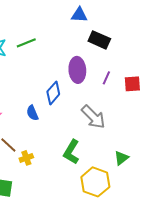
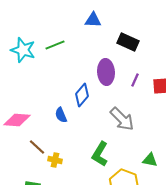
blue triangle: (79, 15) -> (93, 20), moved
yellow cross: (26, 158) -> (55, 160), turned 32
green triangle: (121, 158) -> (150, 160), turned 49

